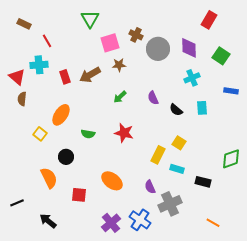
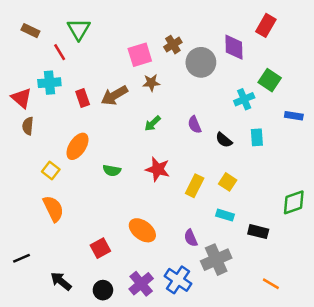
green triangle: (90, 19) -> (79, 29), moved
brown cross: (136, 35) -> (173, 45), turned 32
purple diamond: (189, 48) -> (234, 47), moved
green square: (221, 56) -> (270, 80), moved
yellow rectangle: (158, 155) -> (195, 186), moved
black circle: (66, 157) -> (103, 290), moved
orange semicircle: (49, 178) -> (53, 209), moved
red square: (79, 195) -> (100, 248), turned -35

